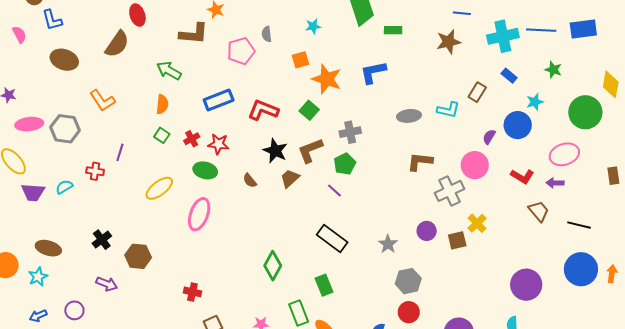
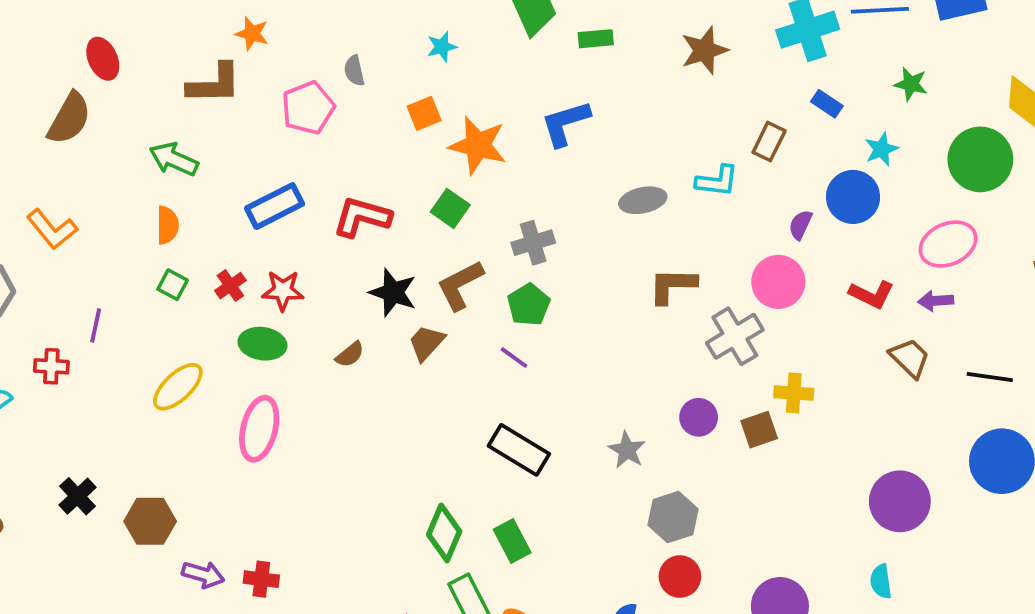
brown semicircle: (250, 181) -> (350, 355), turned -84
yellow cross: (477, 223) -> (794, 393), turned -36
green diamond: (273, 266) -> (444, 533), moved
purple arrow: (107, 284) -> (203, 574), moved

